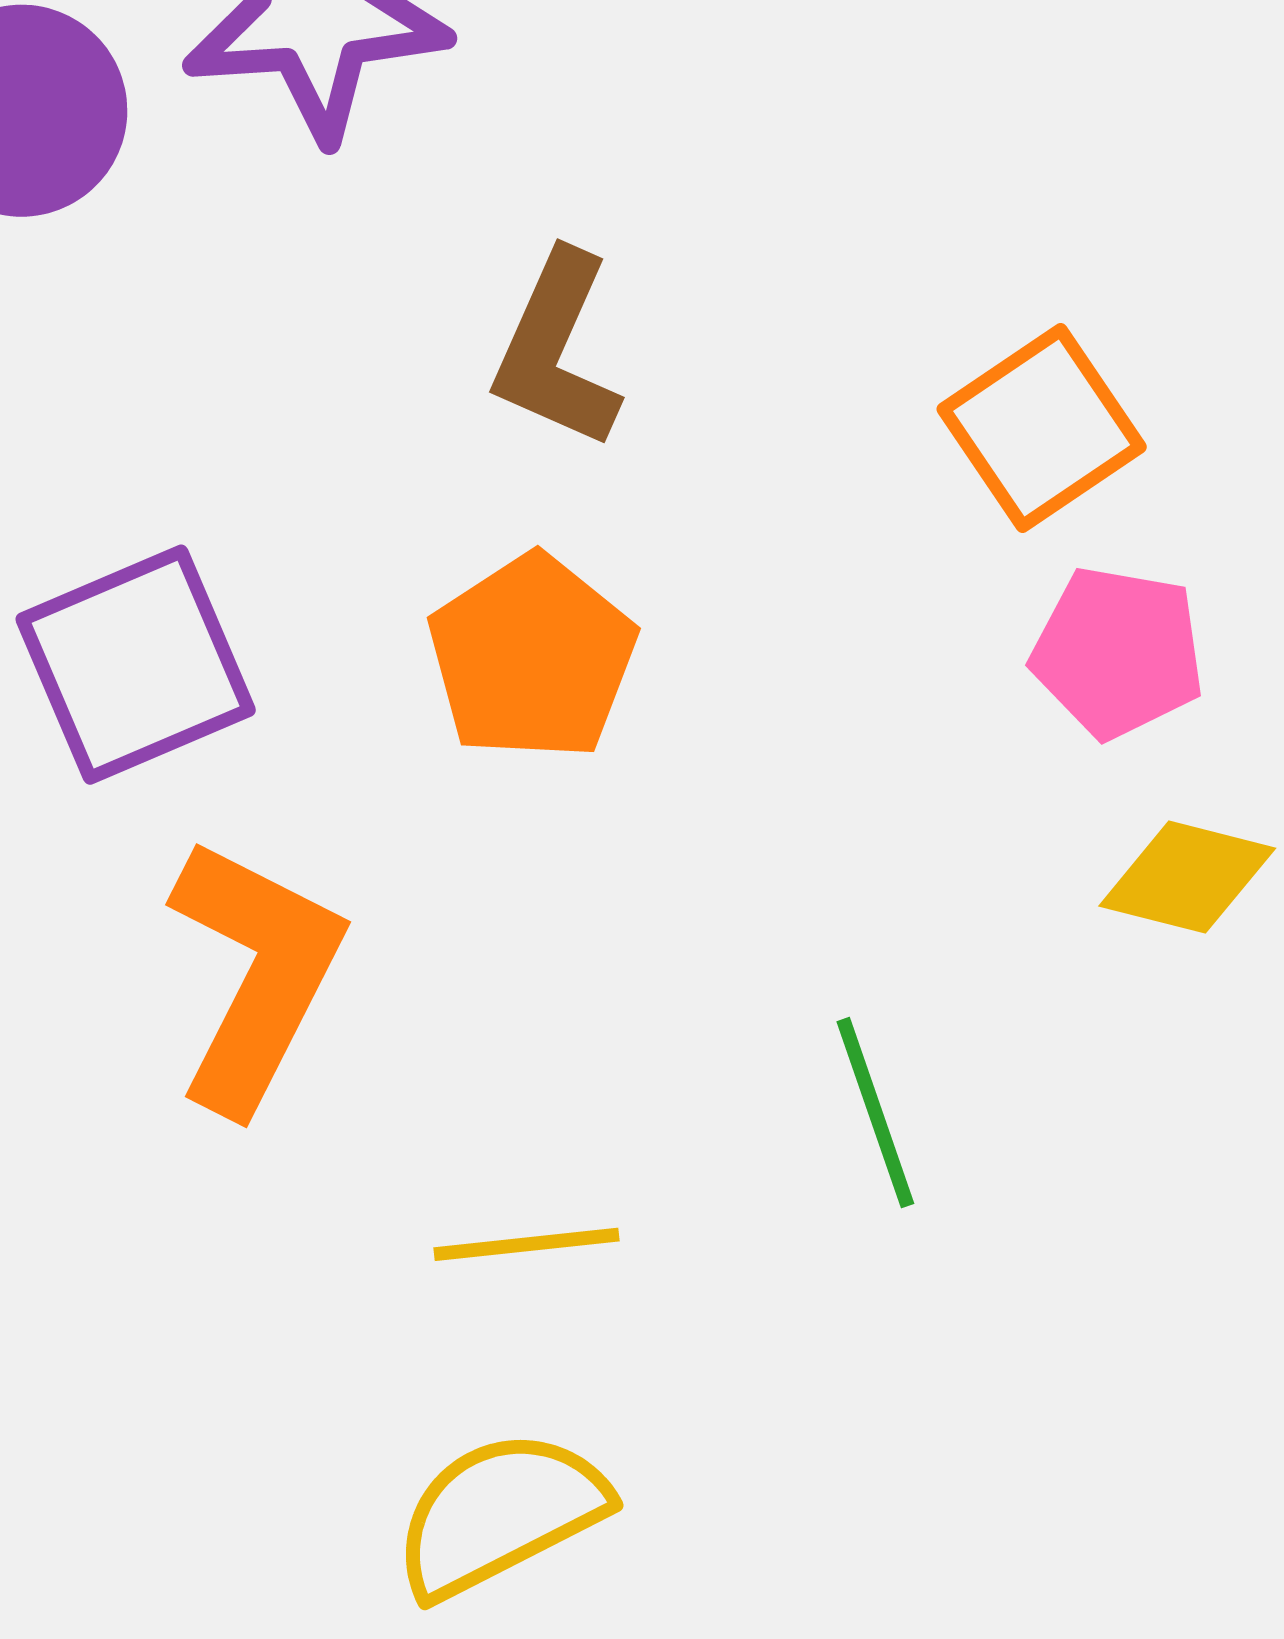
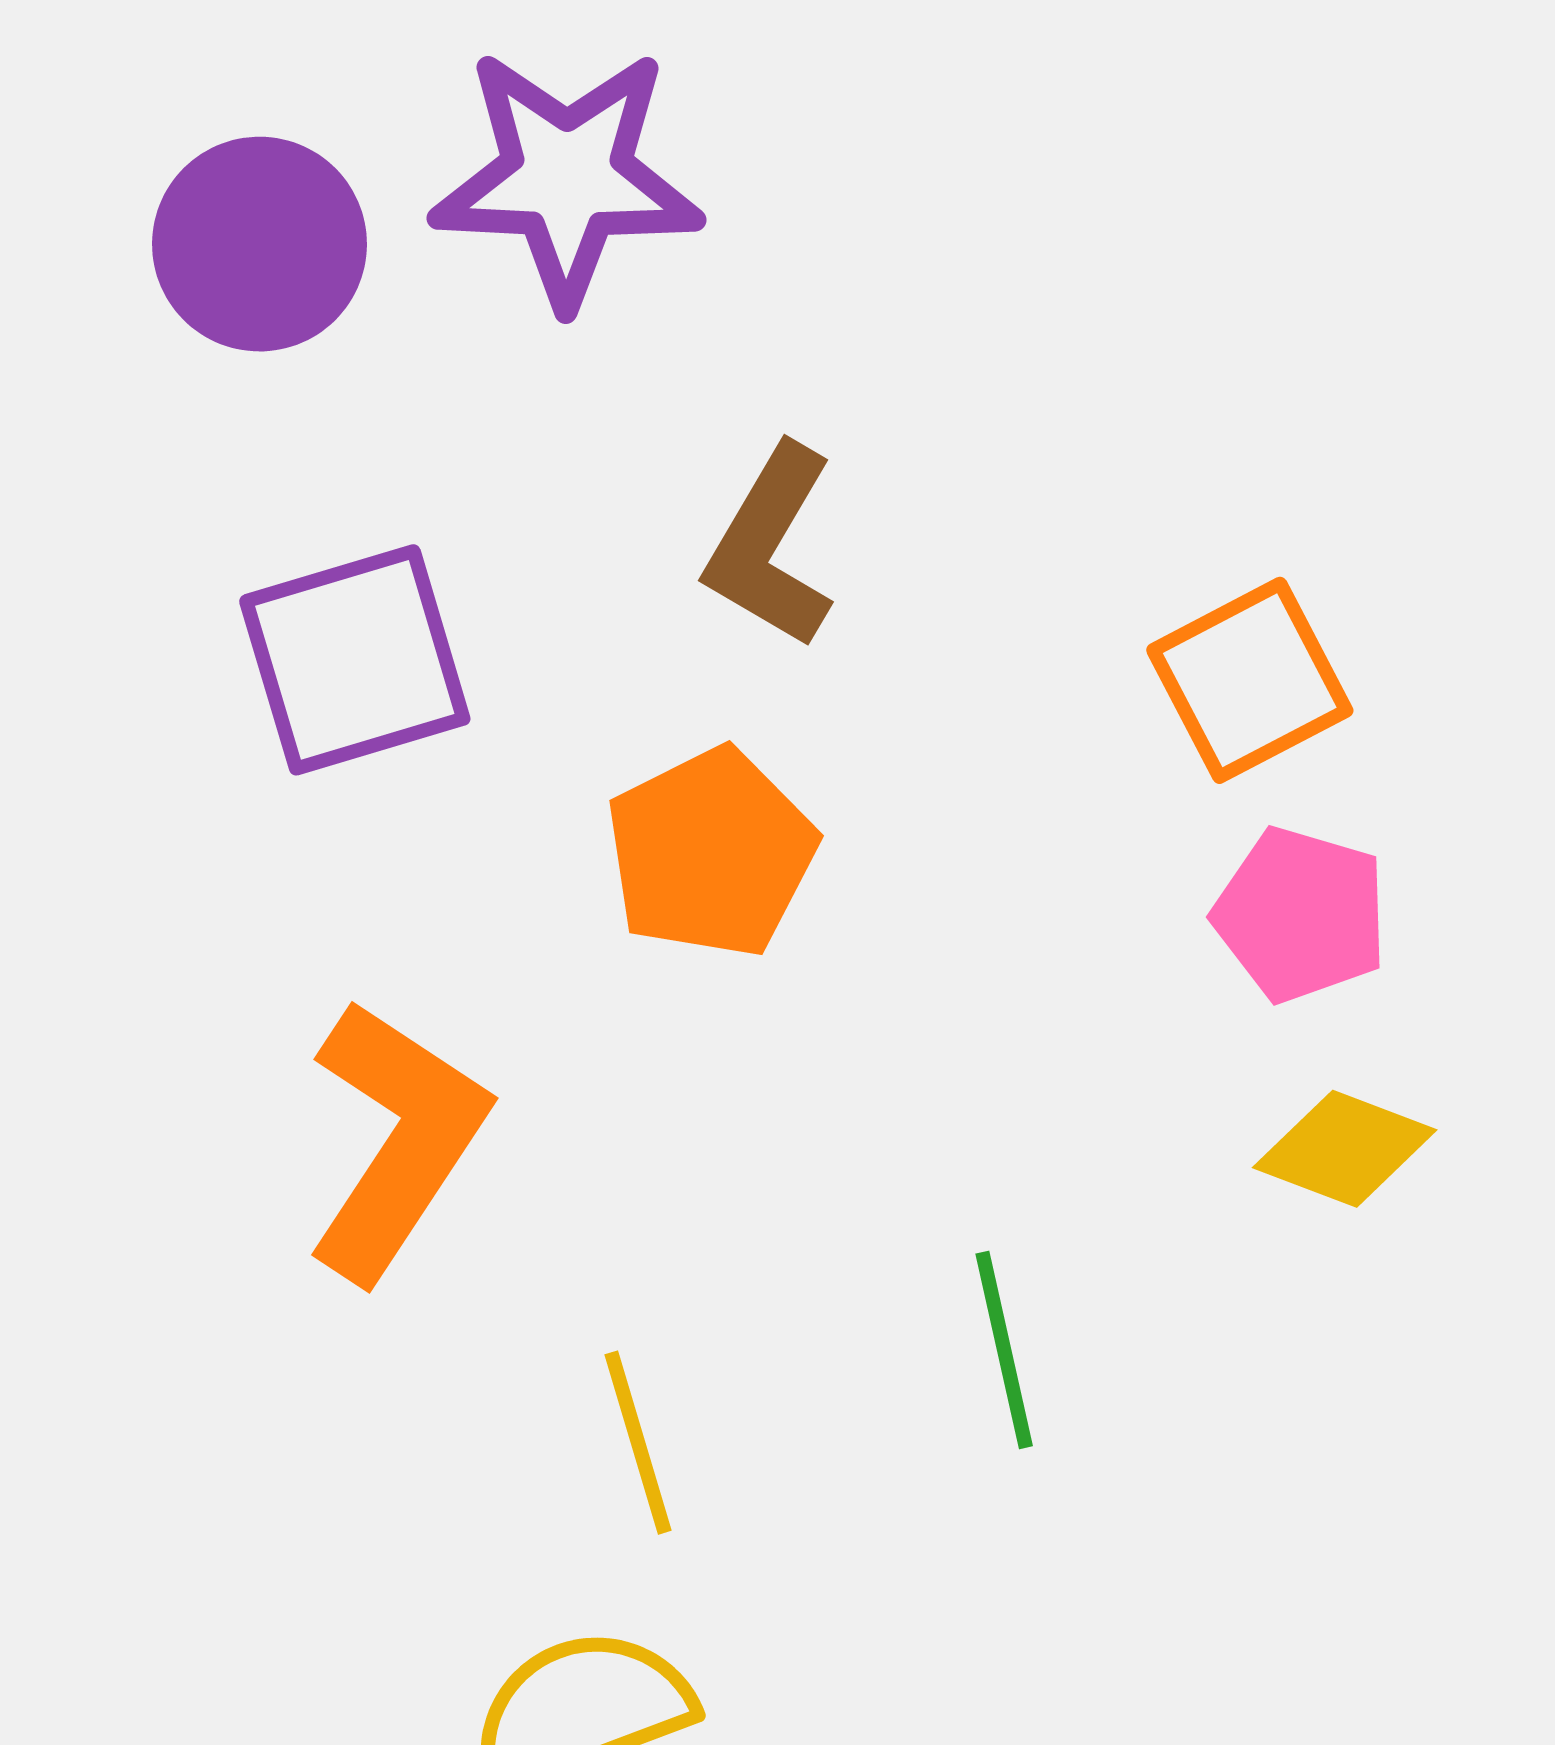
purple square: (136, 665) -> (355, 660), moved
yellow line: (526, 1244) -> (638, 1443), turned 73

